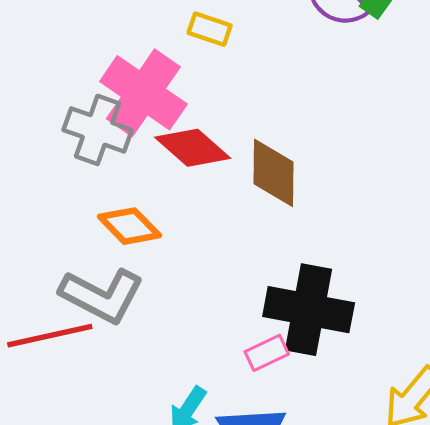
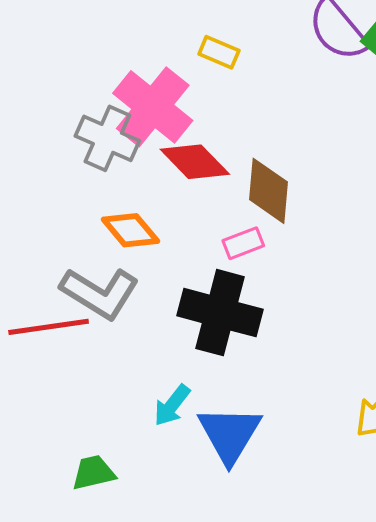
black cross: (309, 310) -> (220, 313), moved
pink rectangle: (267, 353) -> (243, 243), moved

